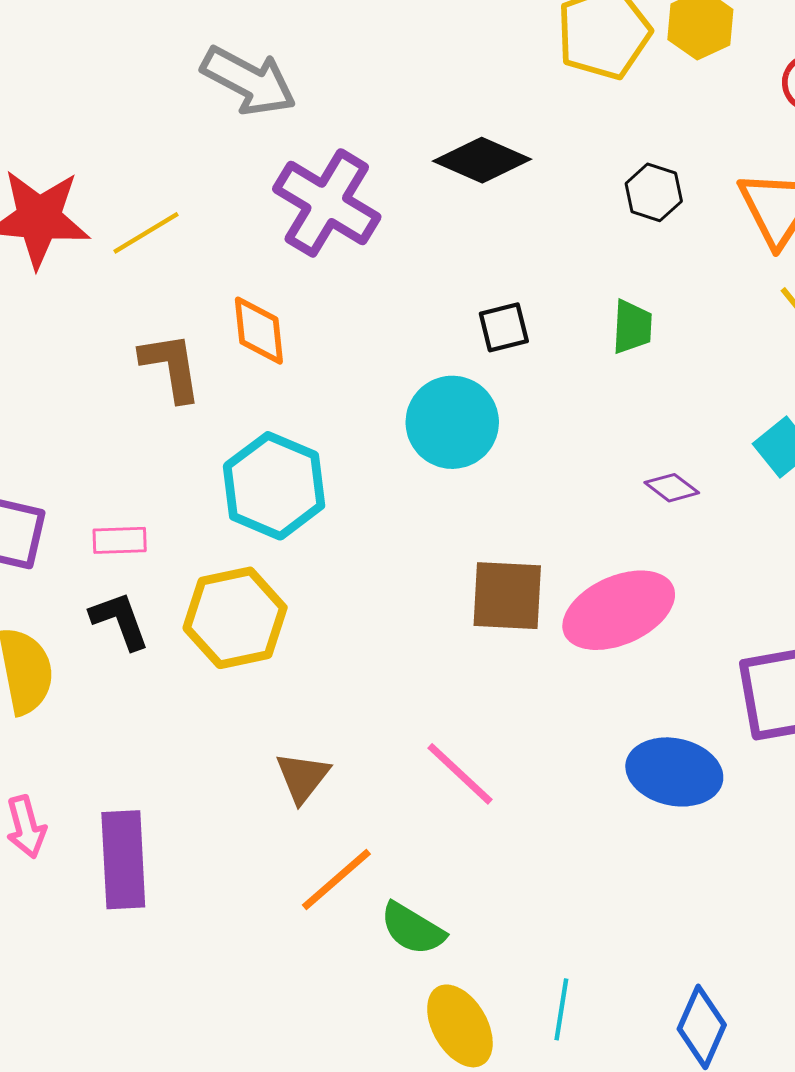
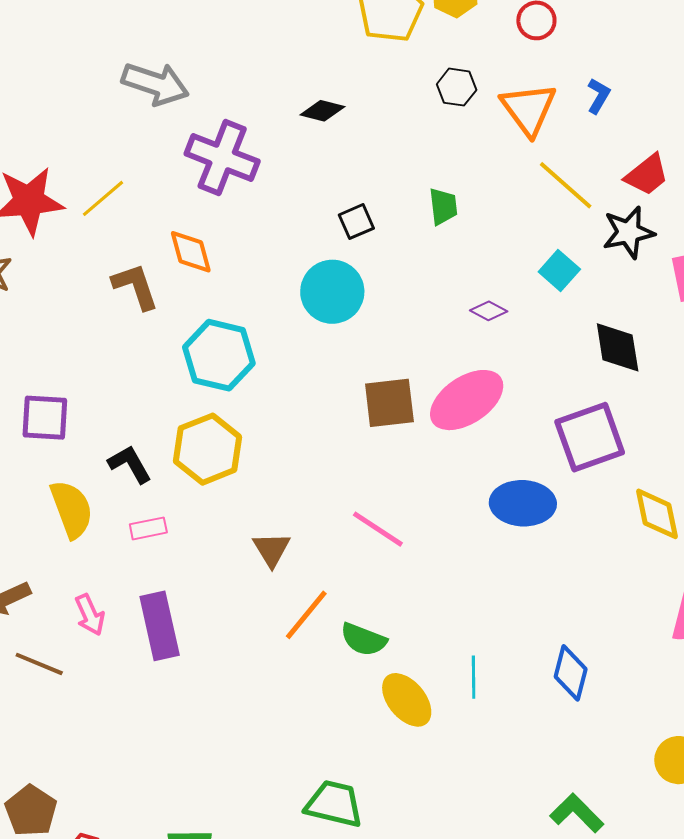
black diamond: (482, 160) -> (322, 111), size x0.7
black hexagon: (654, 192) -> (457, 87), moved
pink rectangle: (120, 540) -> (148, 528), moved

